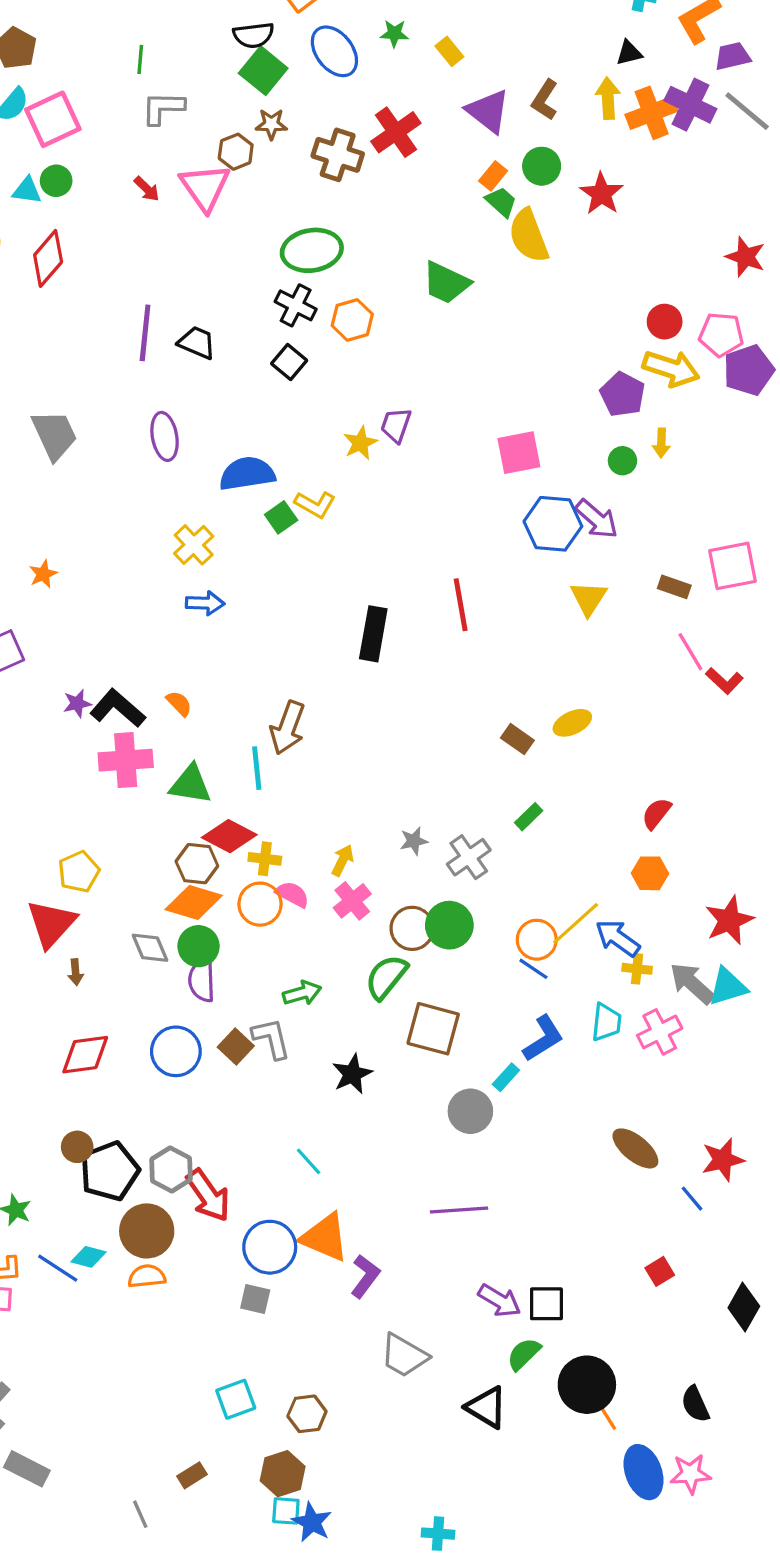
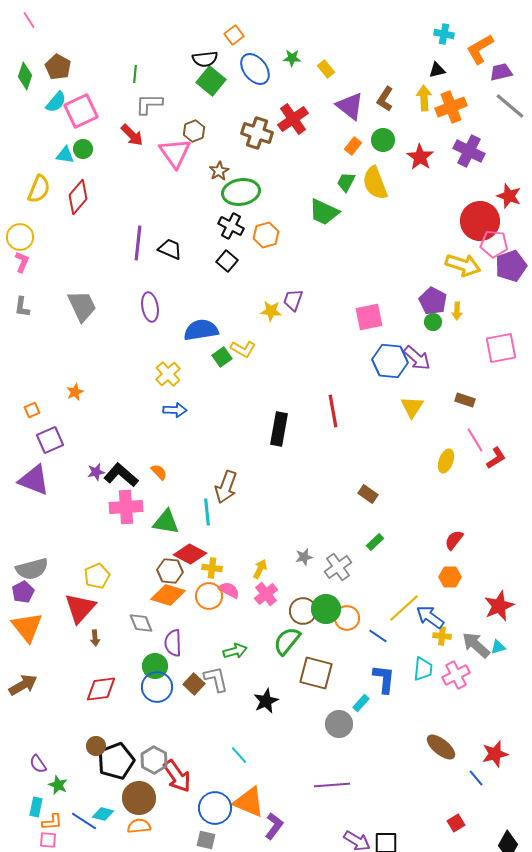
purple cross: (690, 105) -> (469, 151), moved
brown star: (271, 124) -> (219, 171), moved, turned -30
red arrow: (147, 189) -> (132, 135), moved, size x1.4
green trapezoid: (501, 202) -> (346, 182), moved, turned -105
red circle: (665, 322) -> (480, 221), moved, size x1.8
purple pentagon: (622, 394) -> (433, 301), moved
yellow star: (360, 443) -> (271, 311), turned 30
pink square: (733, 566) -> (501, 348), moved
red L-shape: (724, 681) -> (496, 458), turned -75
yellow ellipse: (572, 723) -> (446, 461), moved, turned -45
orange circle: (537, 940) -> (347, 618), moved
green circle: (199, 946) -> (155, 666), moved
cyan triangle: (728, 987) -> (498, 647), size x0.6
blue L-shape: (543, 1038) -> (384, 679), turned -52

